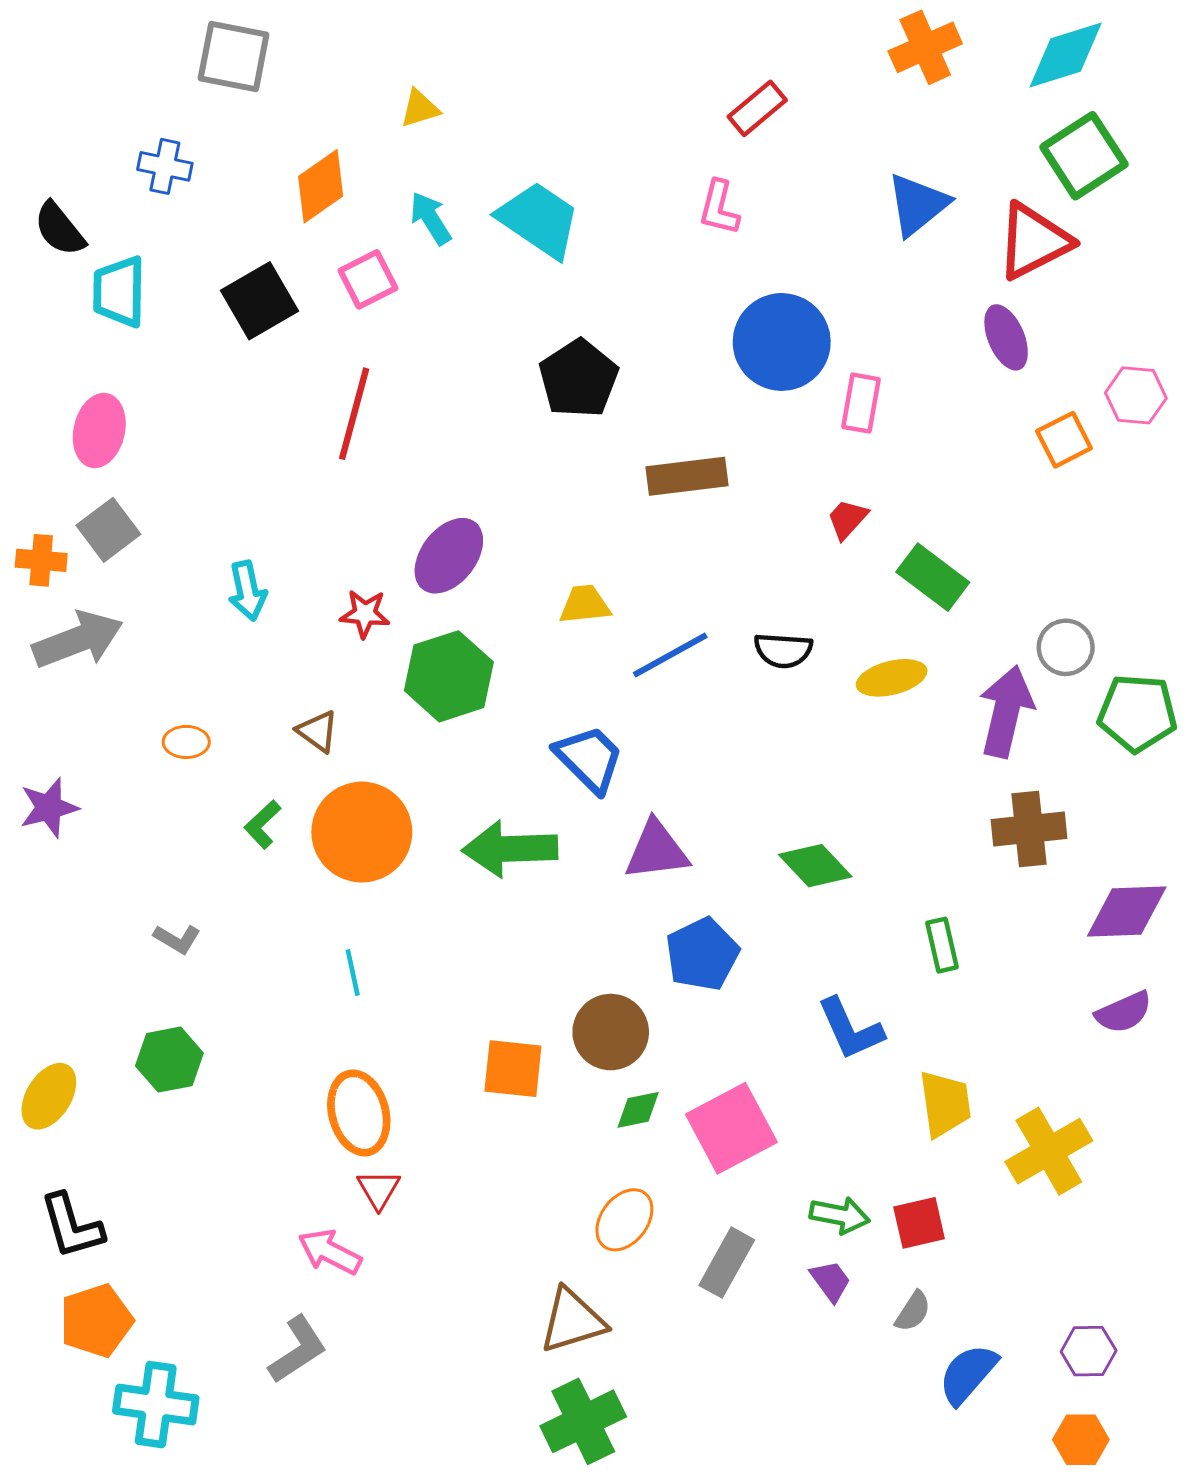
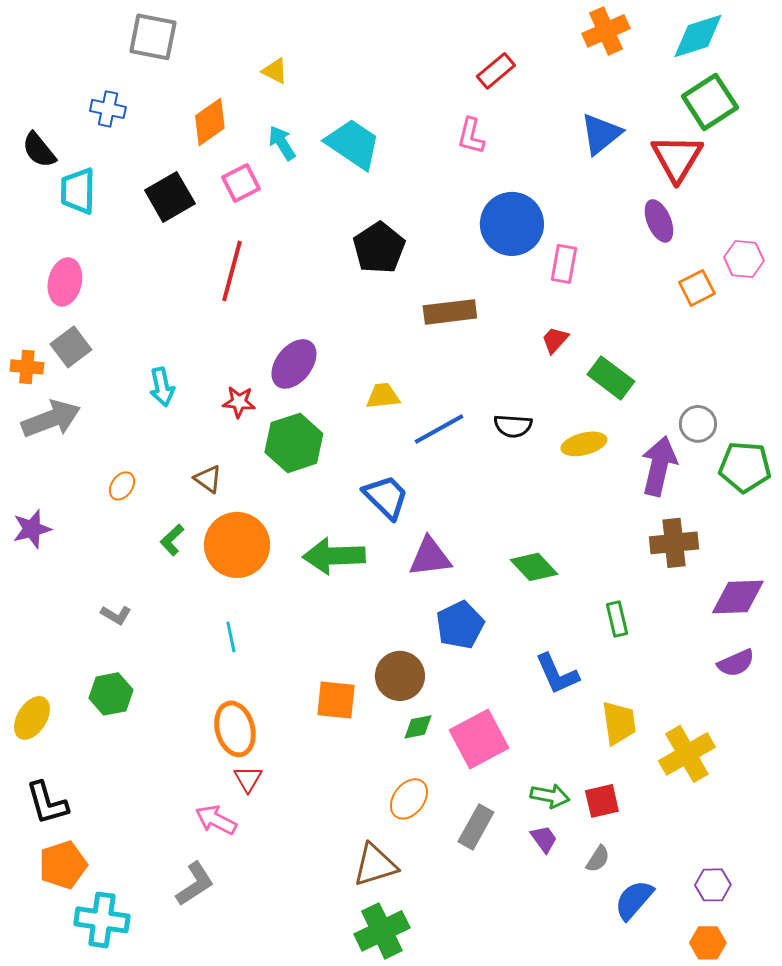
yellow triangle: (420, 108) -> (275, 71), turned 44
red triangle: (1034, 241) -> (677, 158), turned -32
orange ellipse: (186, 742) -> (122, 486), turned -56

